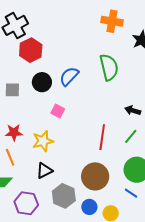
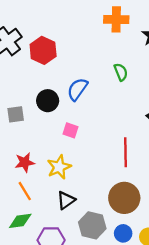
red hexagon: (31, 50) -> (43, 50), moved
green semicircle: (109, 67) -> (121, 72), size x0.6

